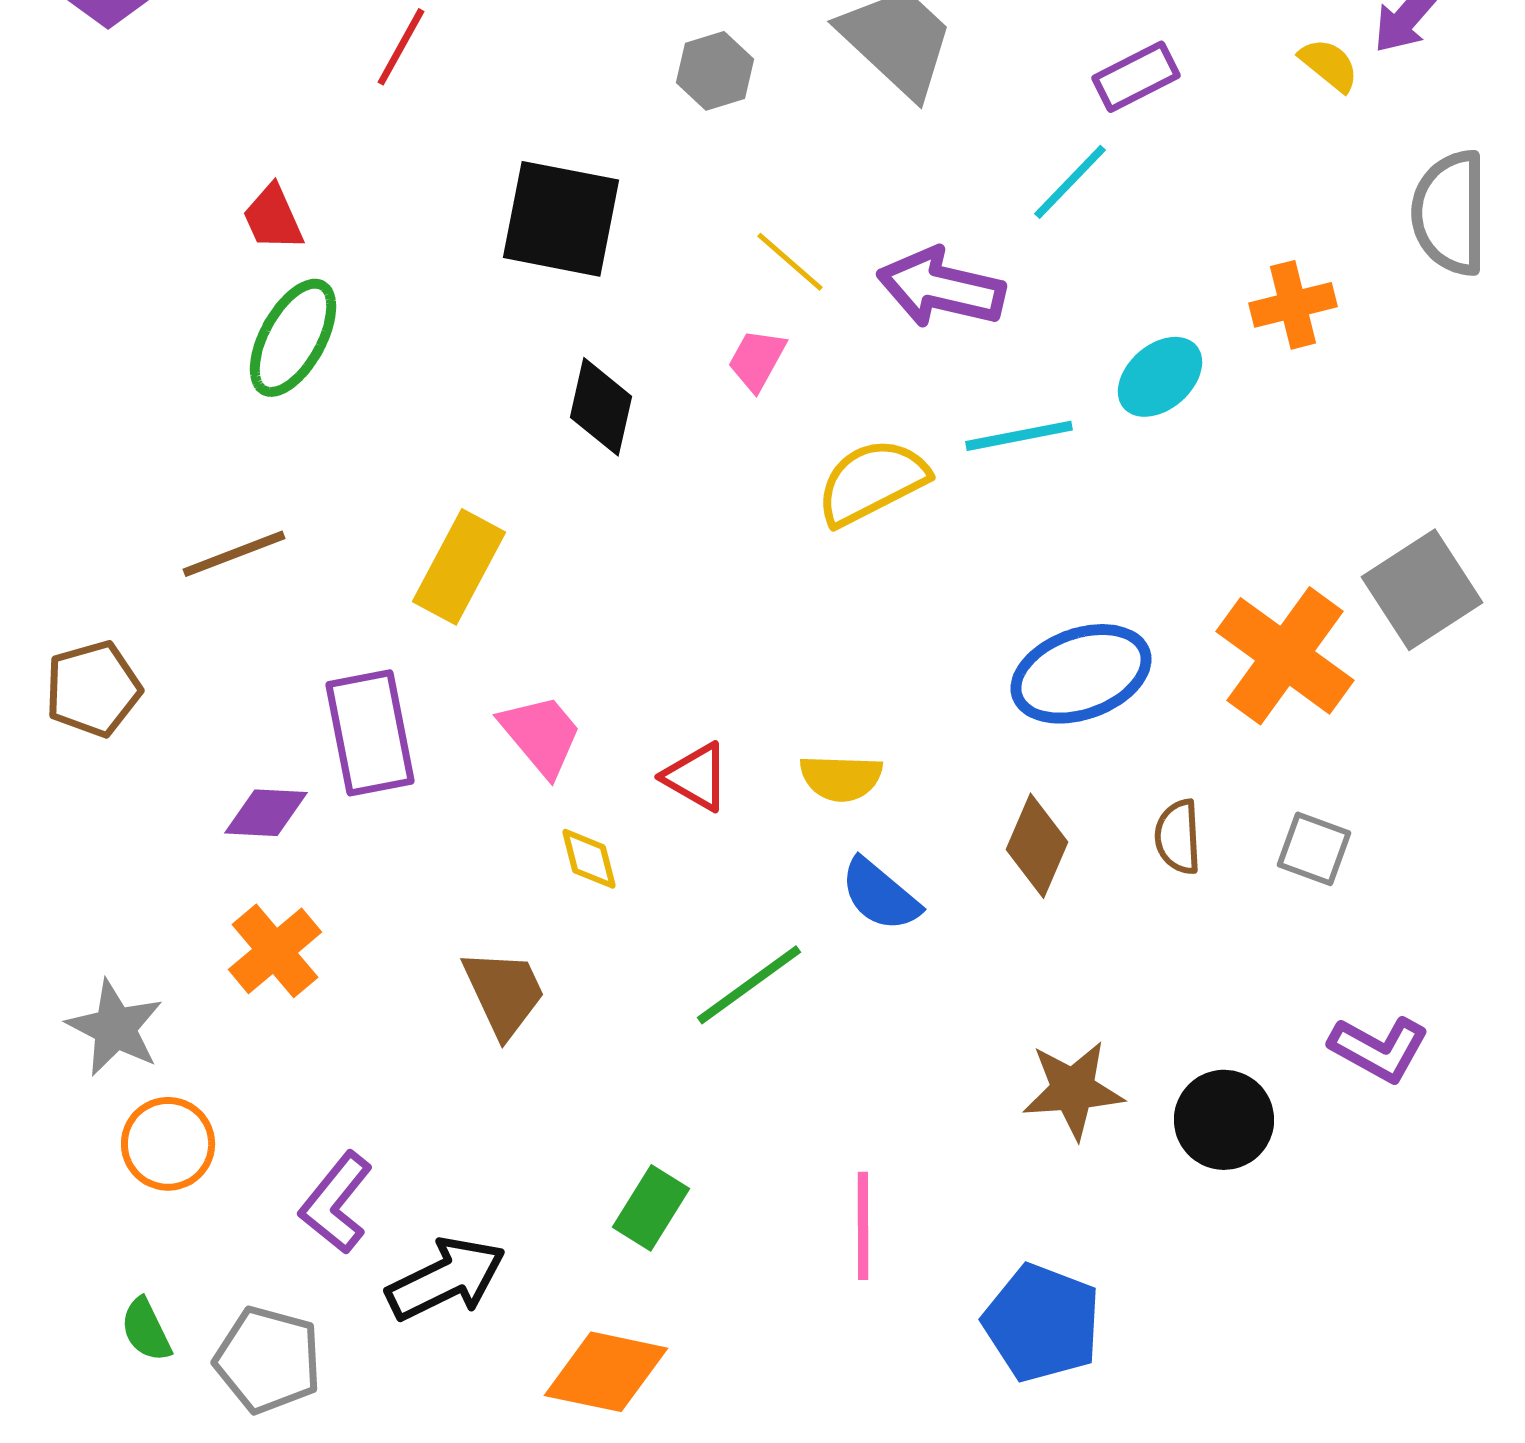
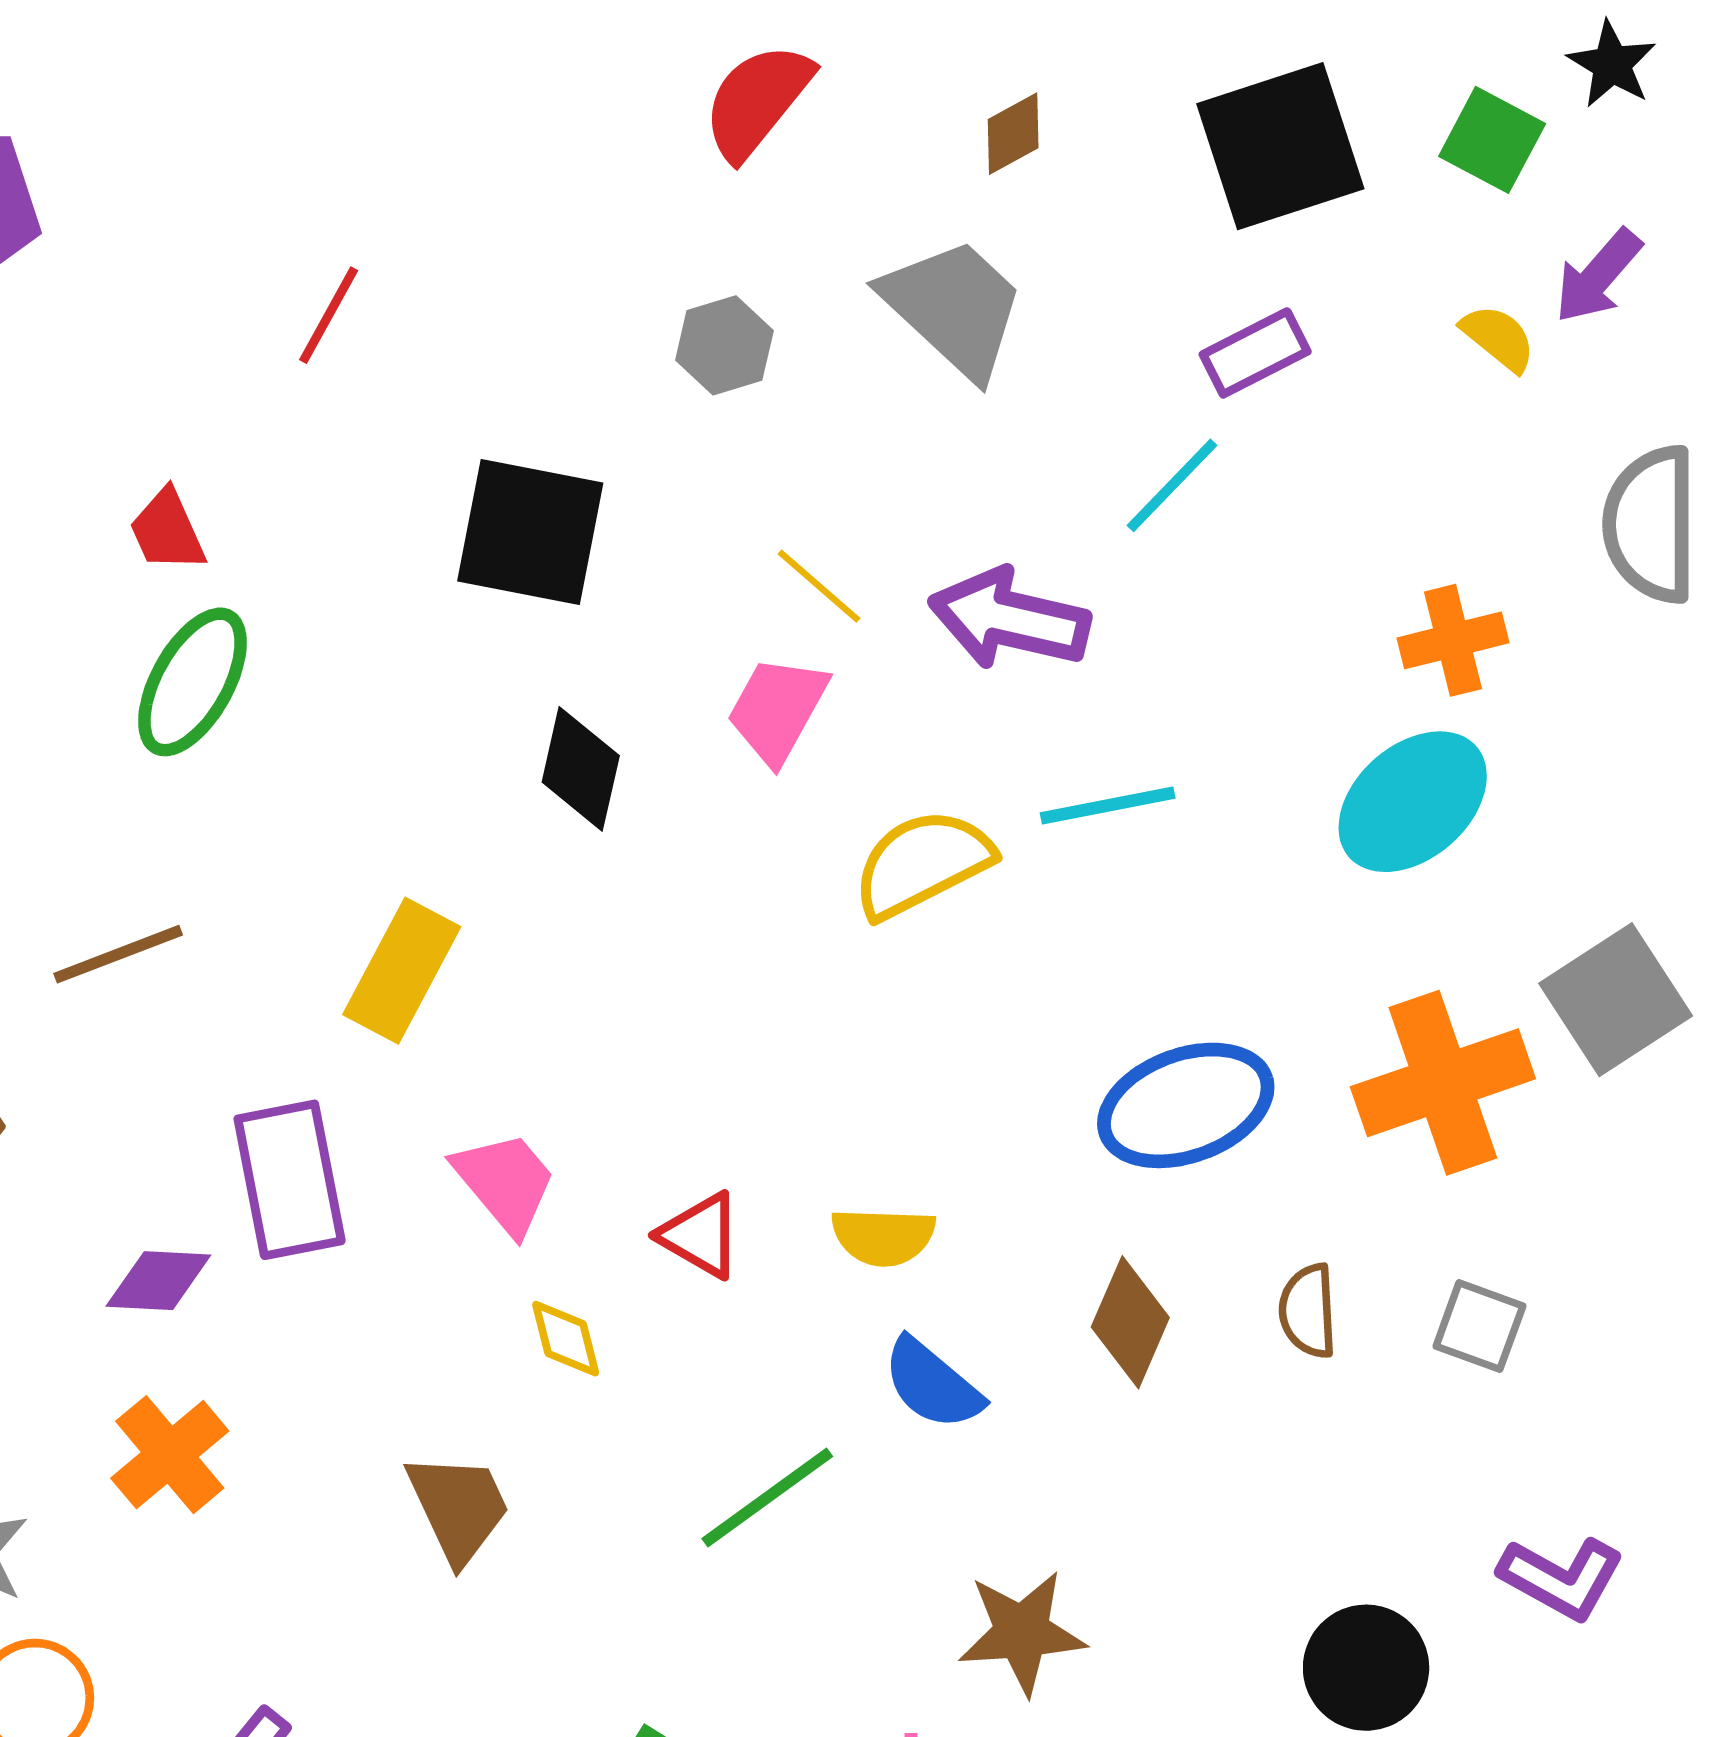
pink trapezoid: (757, 360) -> (777, 710), size x1.4
cyan ellipse: (1160, 377) -> (1413, 802), moved, size x1.4
orange cross: (1285, 656) -> (1443, 1083), turned 35
brown star: (1073, 1090) -> (1022, 1632), moved

